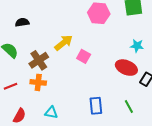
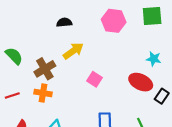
black semicircle: (22, 22) -> (64, 22), moved
pink square: (84, 56) -> (94, 79), moved

